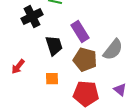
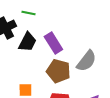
black trapezoid: (54, 46) -> (27, 42), moved, turned 45

